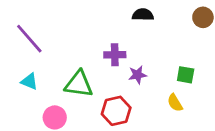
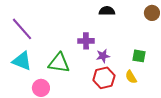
cyan triangle: (29, 81) -> (22, 61), size x1.5
red hexagon: (116, 111) -> (104, 78), moved

